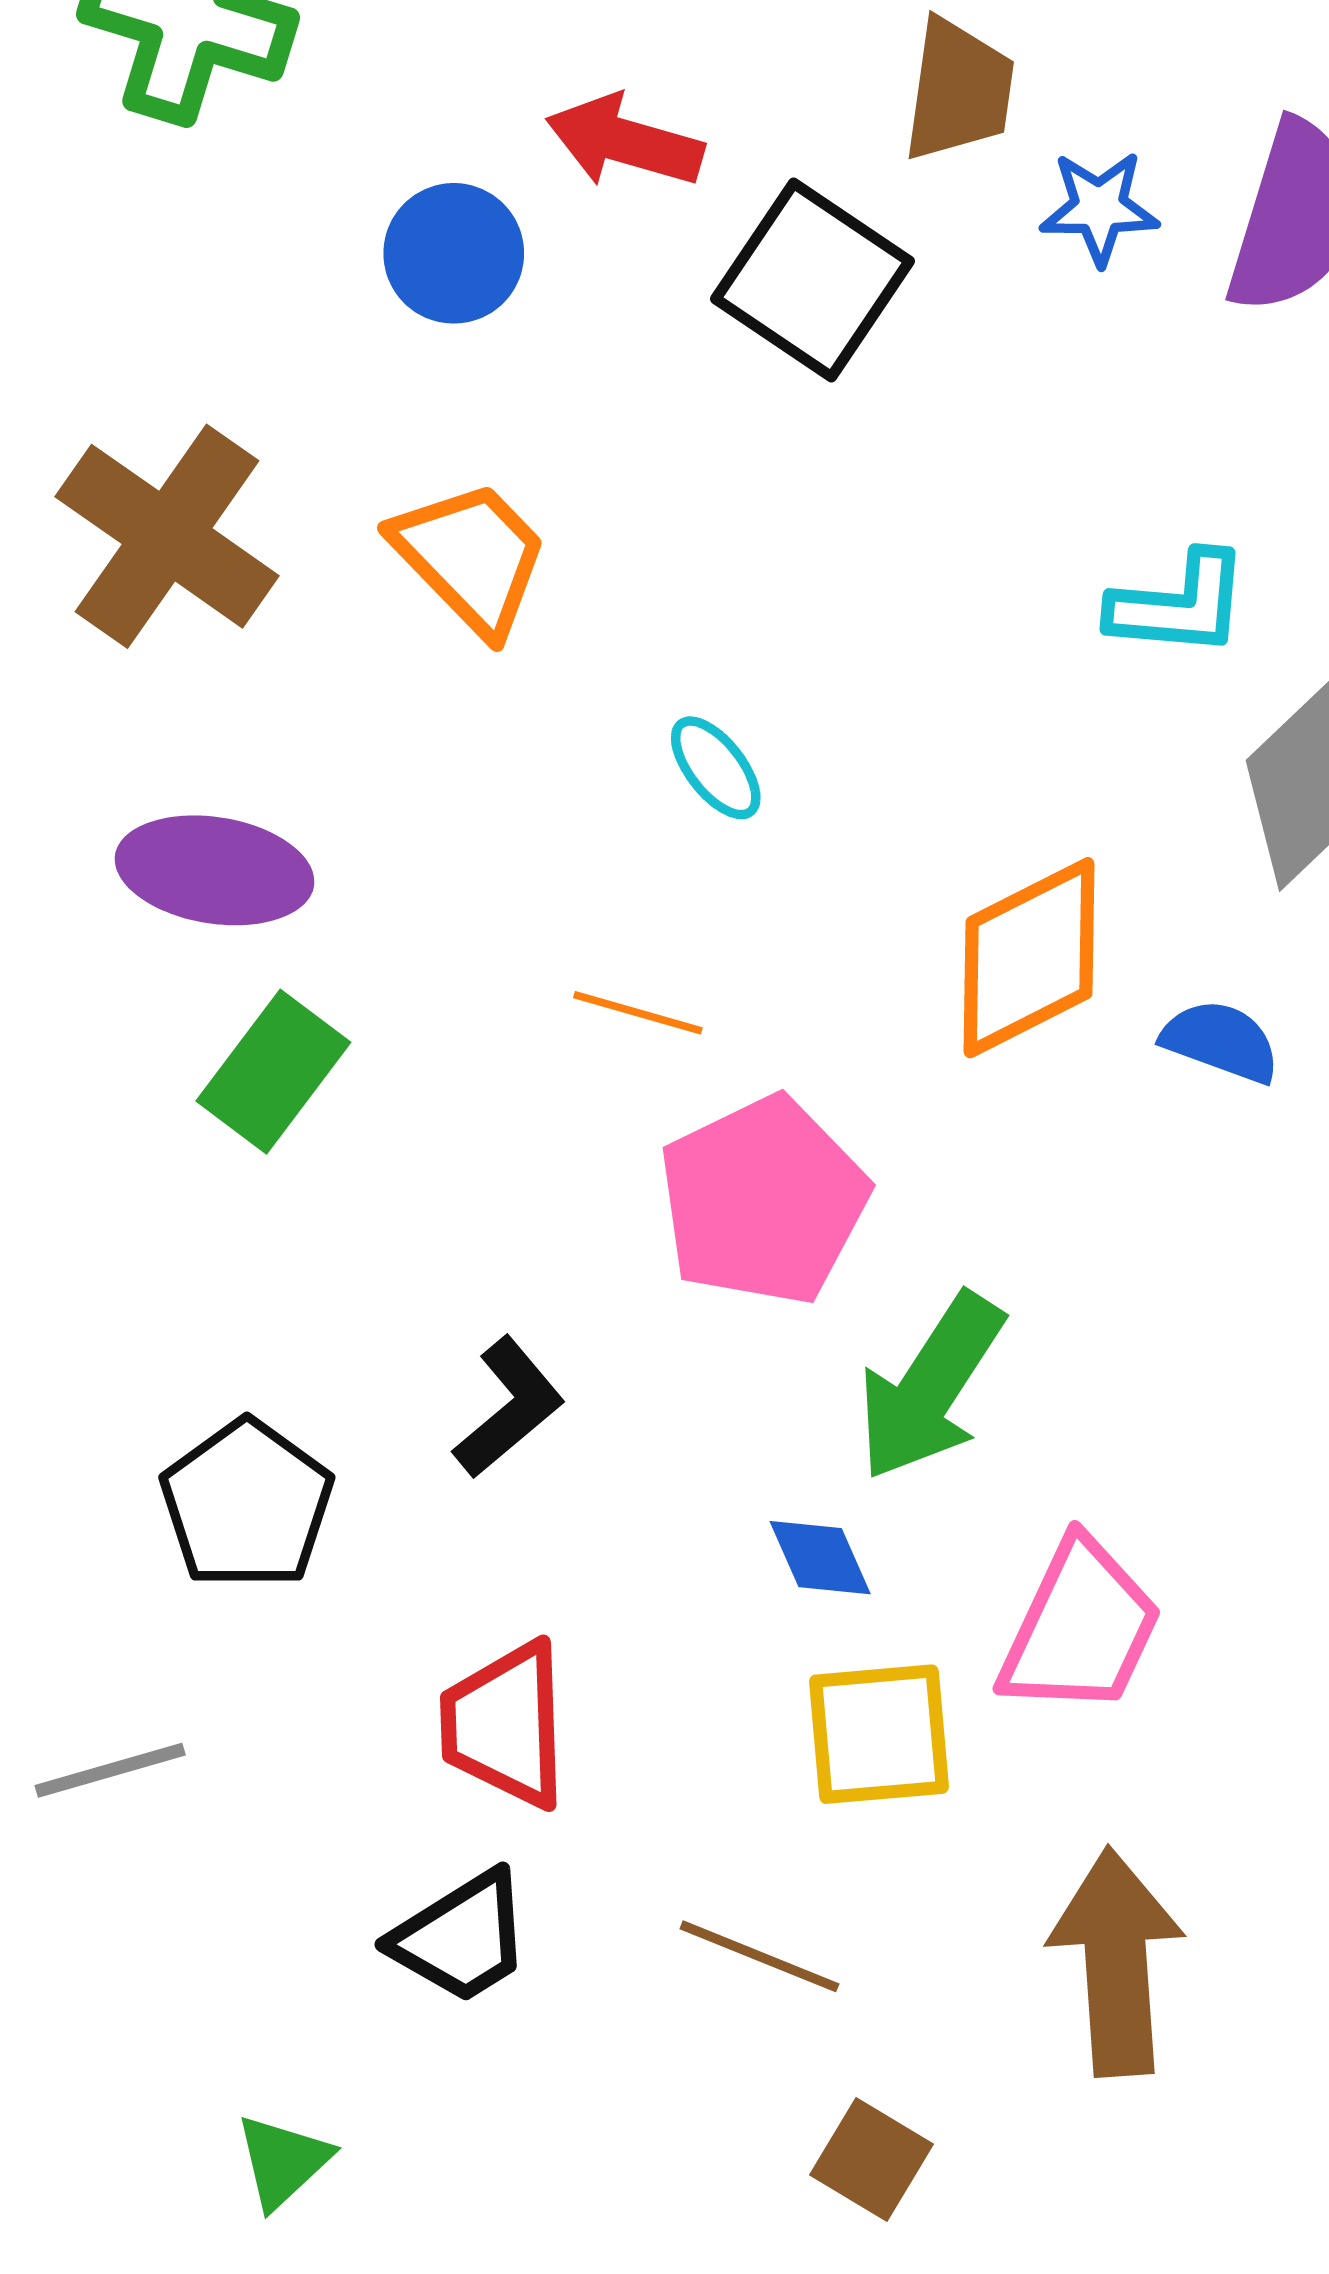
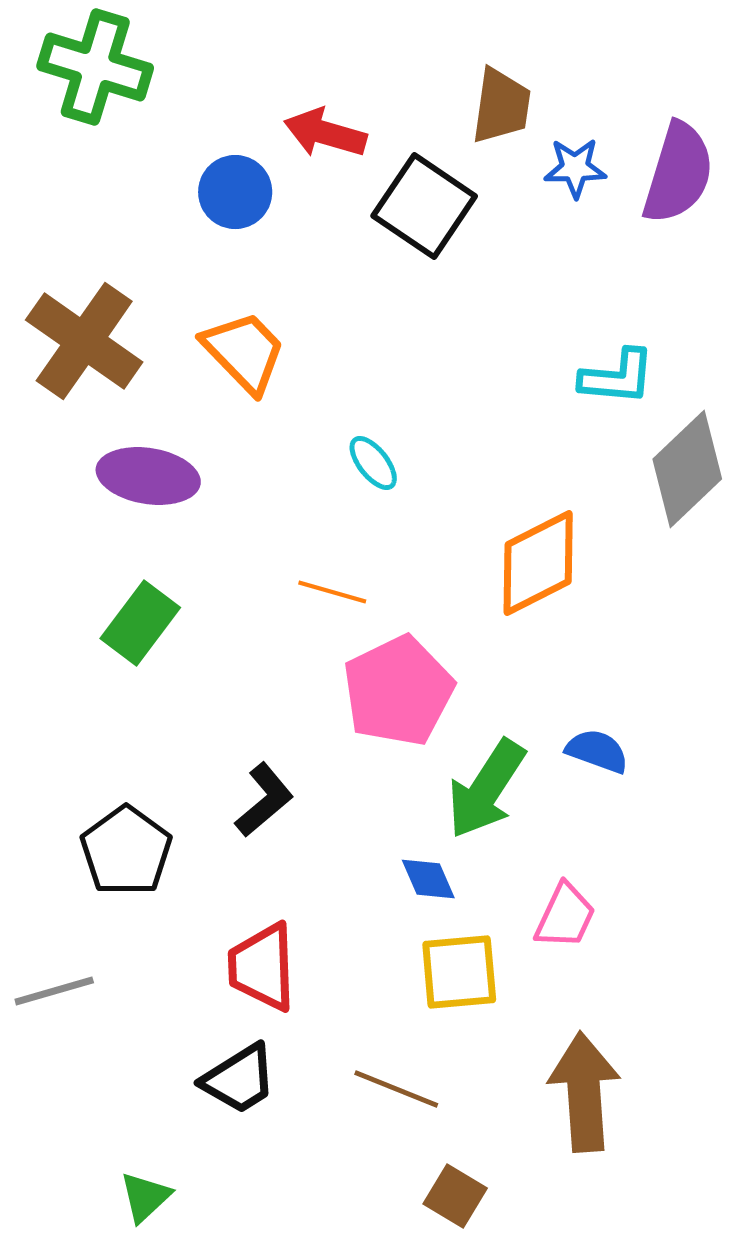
purple ellipse: (215, 870) -> (148, 476), moved
blue semicircle: (1221, 1041) -> (597, 751), moved
pink trapezoid: (1080, 1628) -> (565, 916), size x0.7

